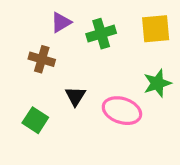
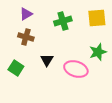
purple triangle: (61, 22) -> (26, 14), moved
green square: (35, 120) -> (16, 68), moved

